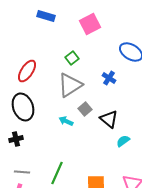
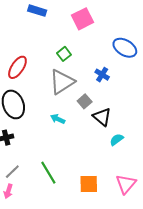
gray square: (85, 109) -> (85, 101), moved
gray line: (22, 172) -> (12, 172), turned -49
green line: (57, 173) -> (48, 173), turned -55

